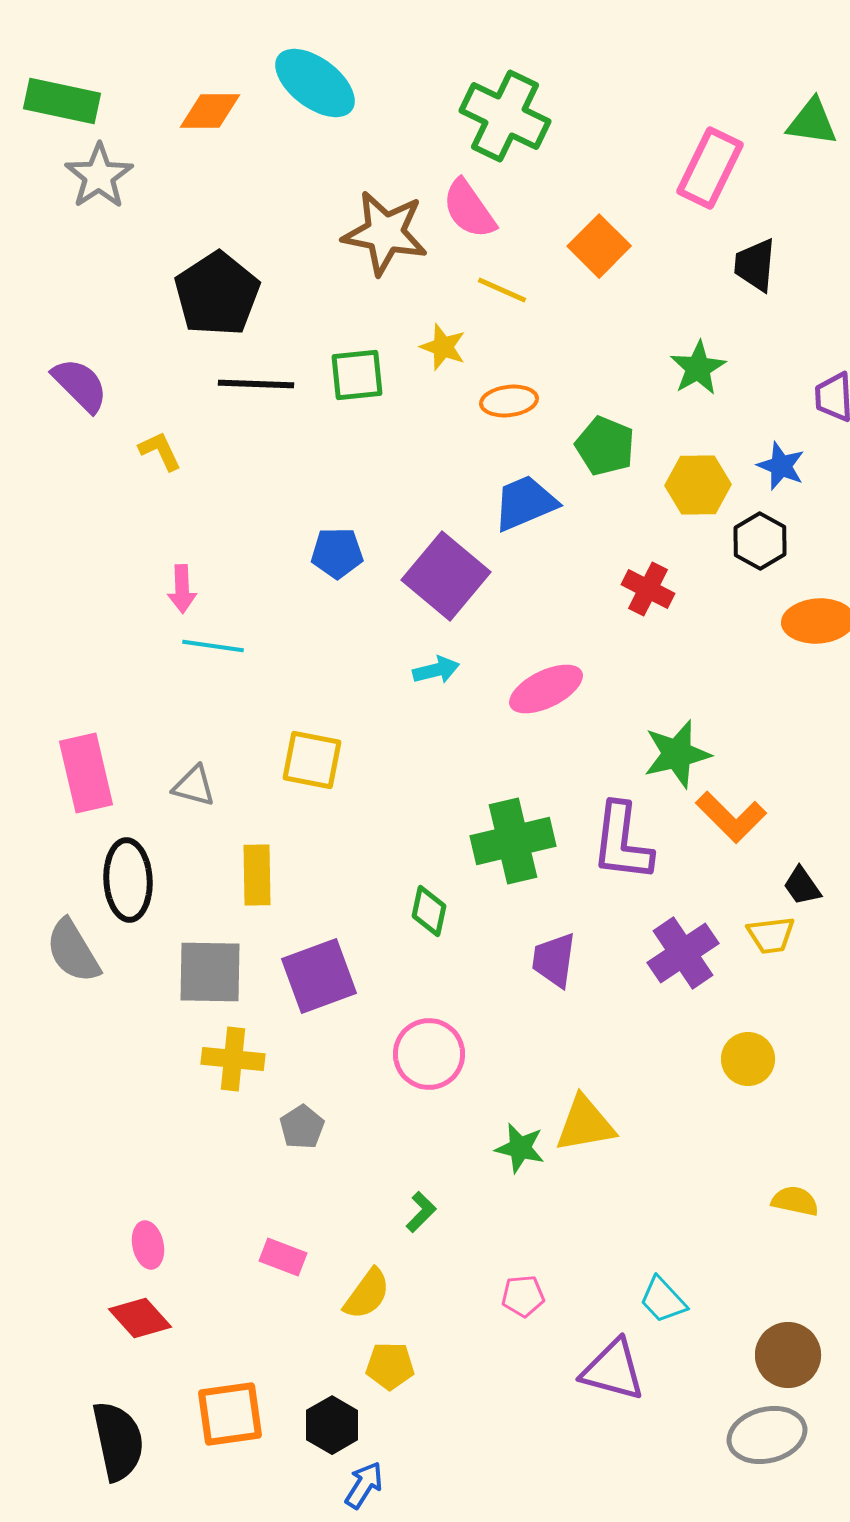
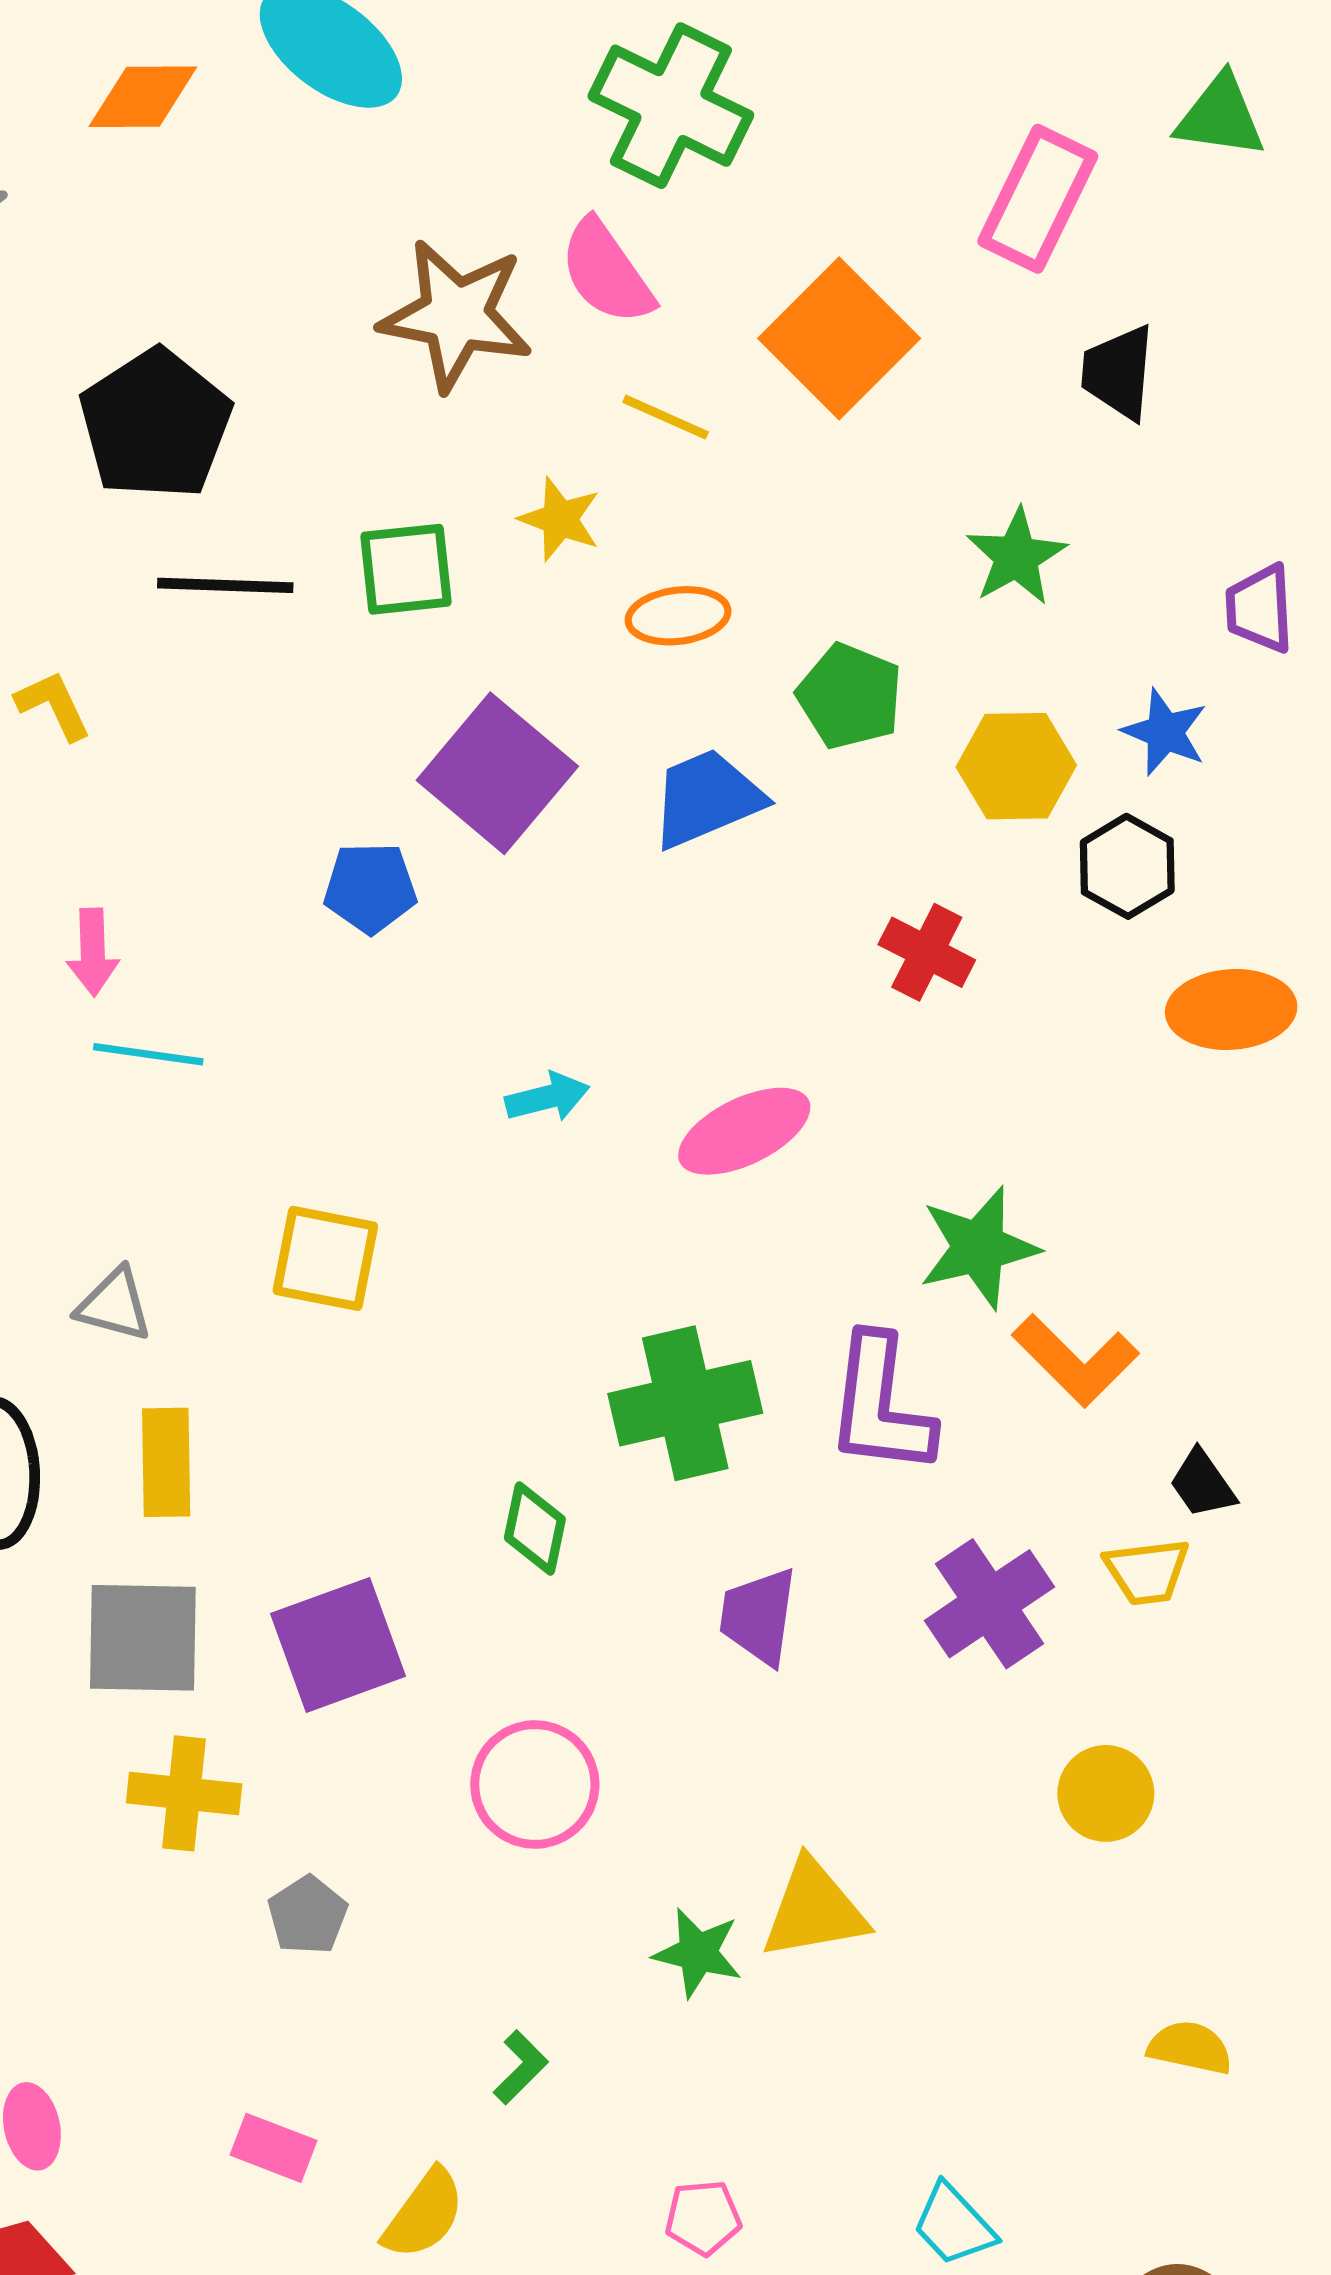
orange square: (599, 246) -> (839, 338), size x1.4
purple square: (446, 576) -> (497, 773), moved
yellow rectangle: (257, 875) -> (166, 1462), moved

